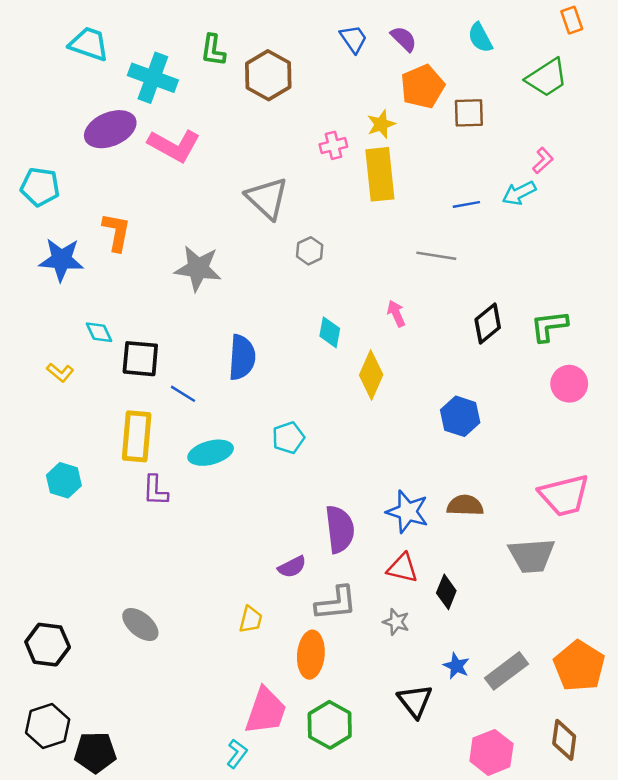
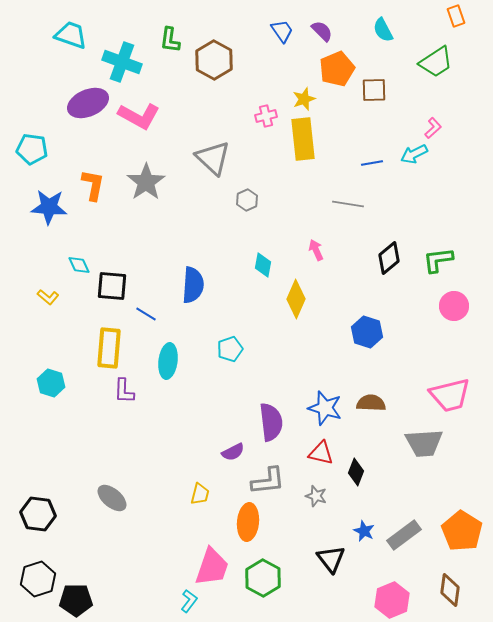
gray star: (198, 268) -> (146, 182), moved, turned 30
cyan ellipse: (211, 453) -> (168, 361), turned -68

